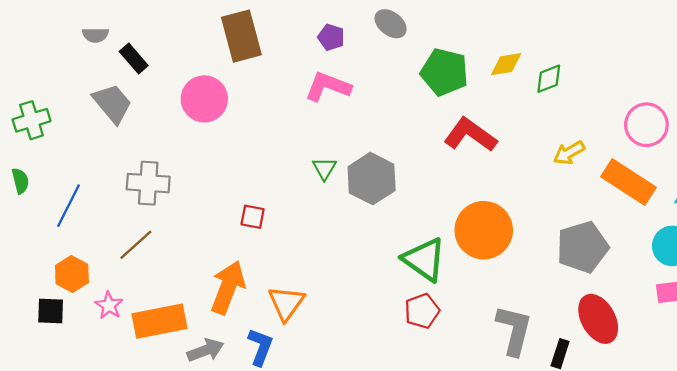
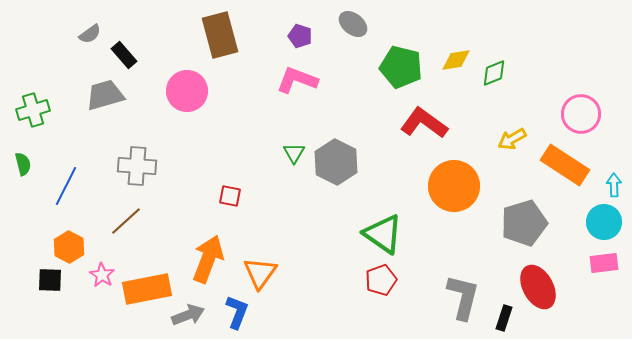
gray semicircle: (95, 35) -> (90, 34), turned -35
gray trapezoid: (112, 103) -> (105, 95), turned -66
orange circle: (484, 230) -> (454, 186), moved

